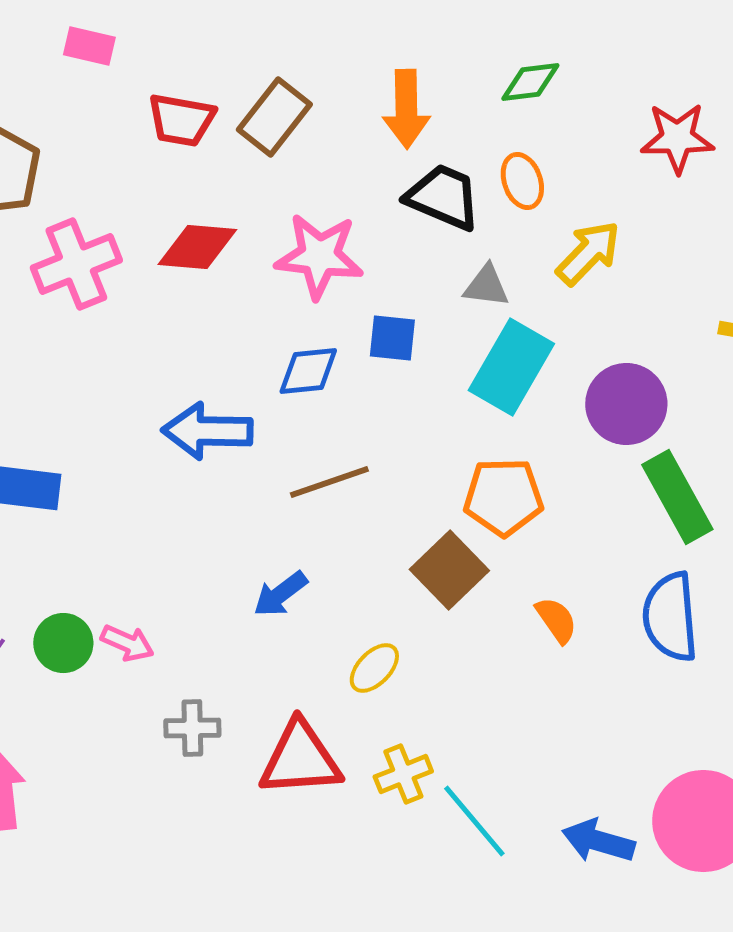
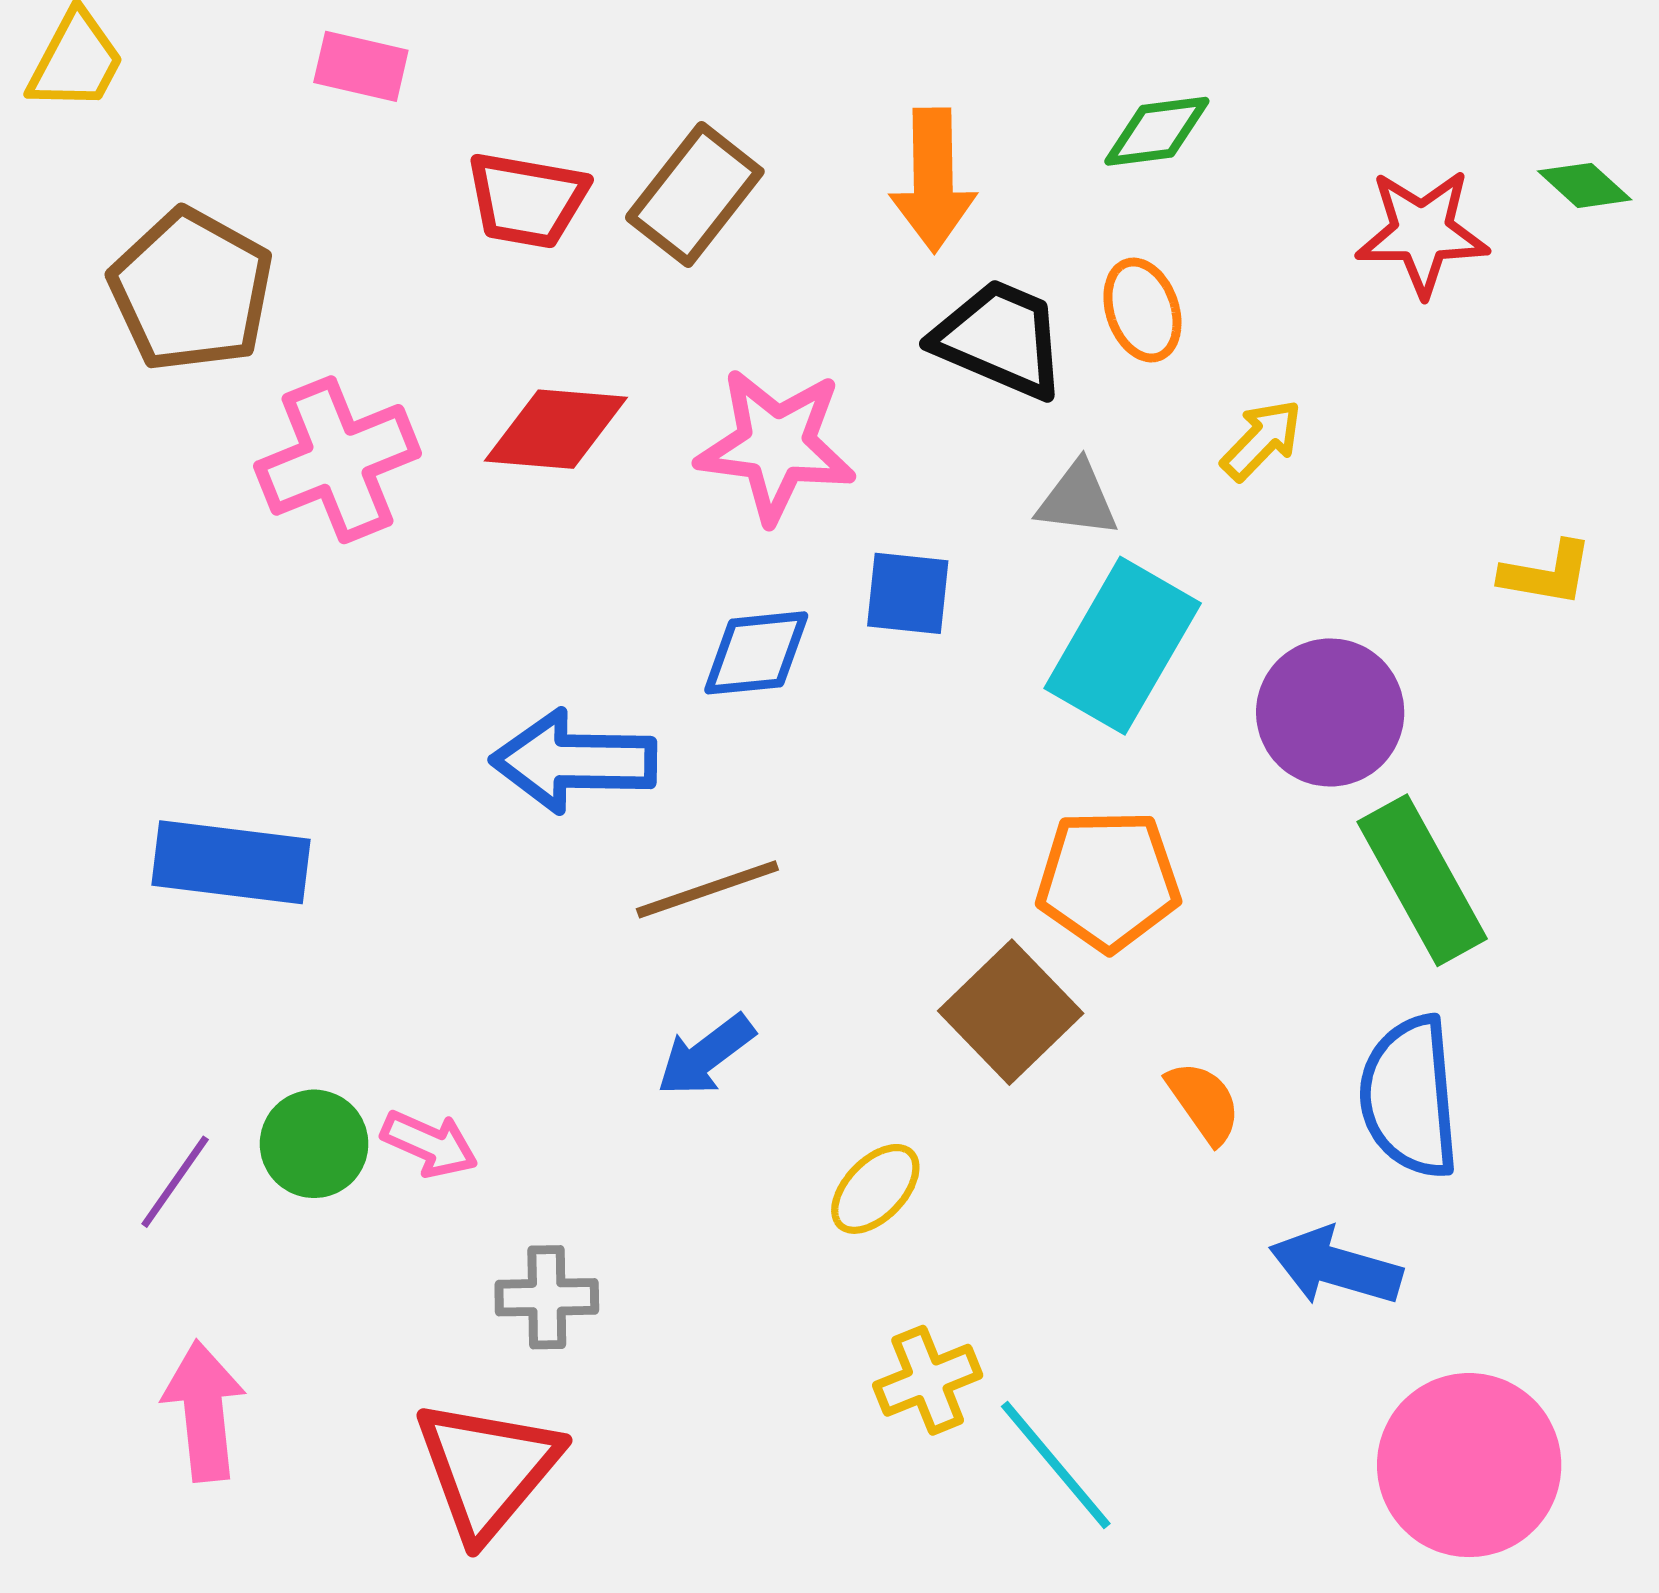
yellow arrow: (588, 253) -> (1262, 440), size x0.7
brown line: (329, 482) -> (707, 889), moved
red triangle: (300, 759) -> (487, 1469), moved, turned -46
blue arrow: (598, 841) -> (1336, 1267), moved

